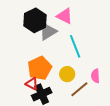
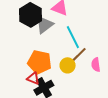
orange pentagon: (40, 68) -> (40, 62), turned -30
brown line: (79, 89) -> (78, 56), moved

